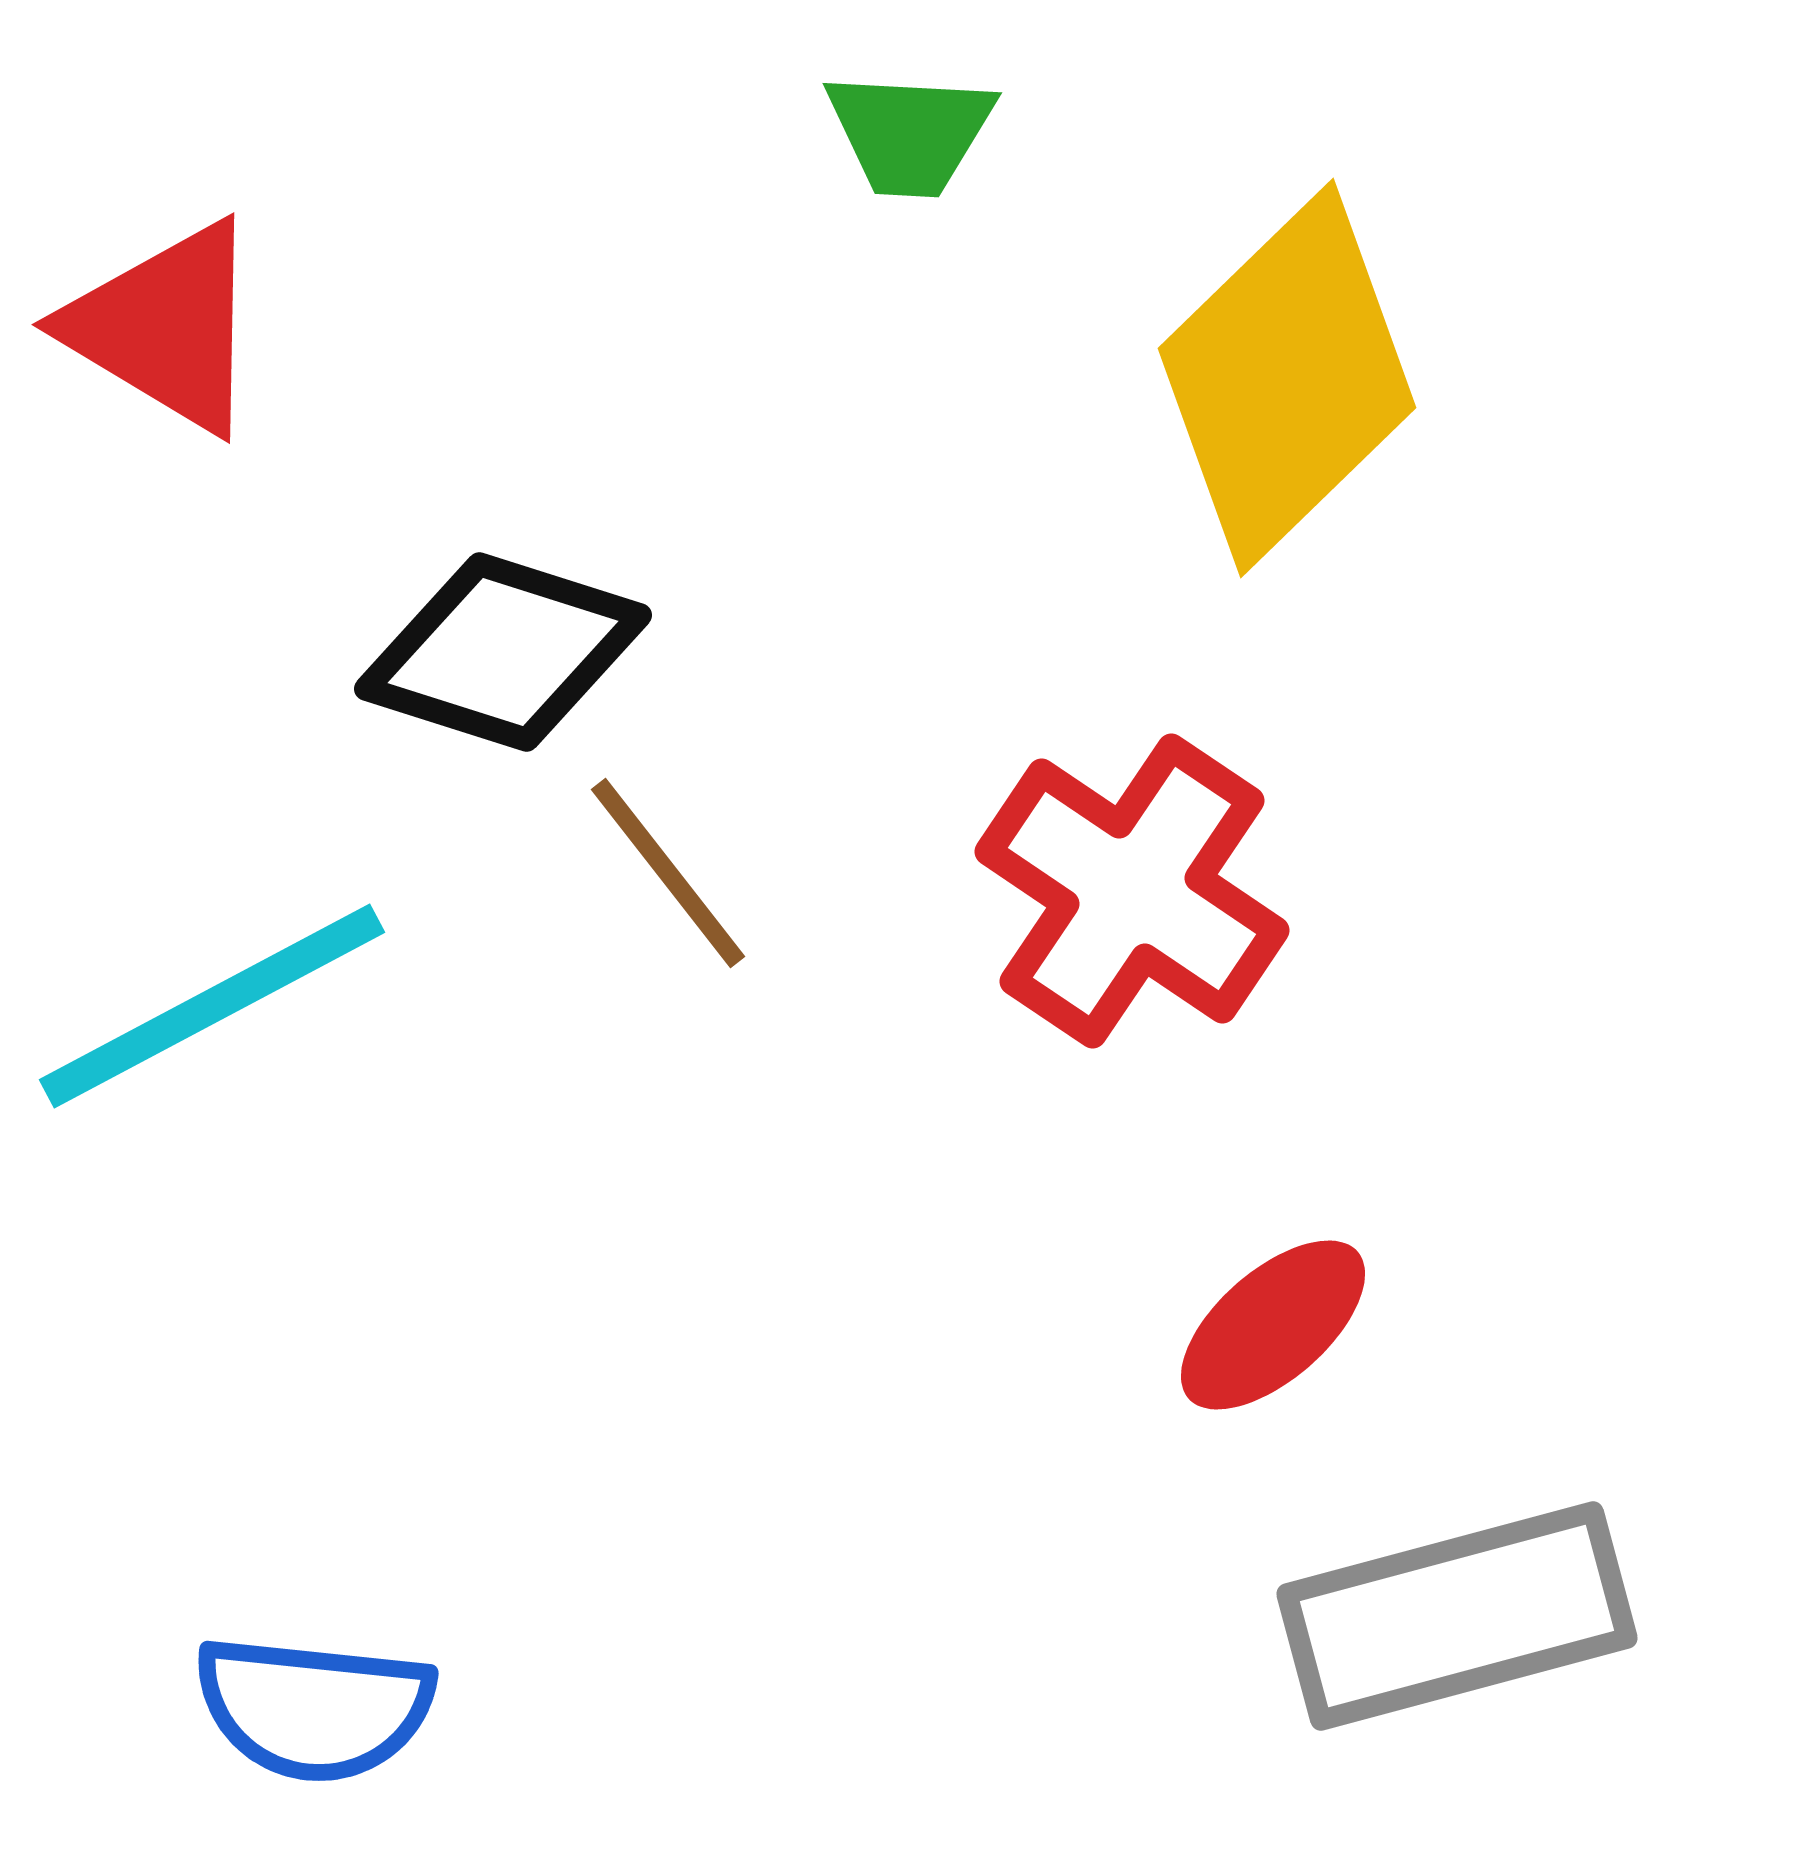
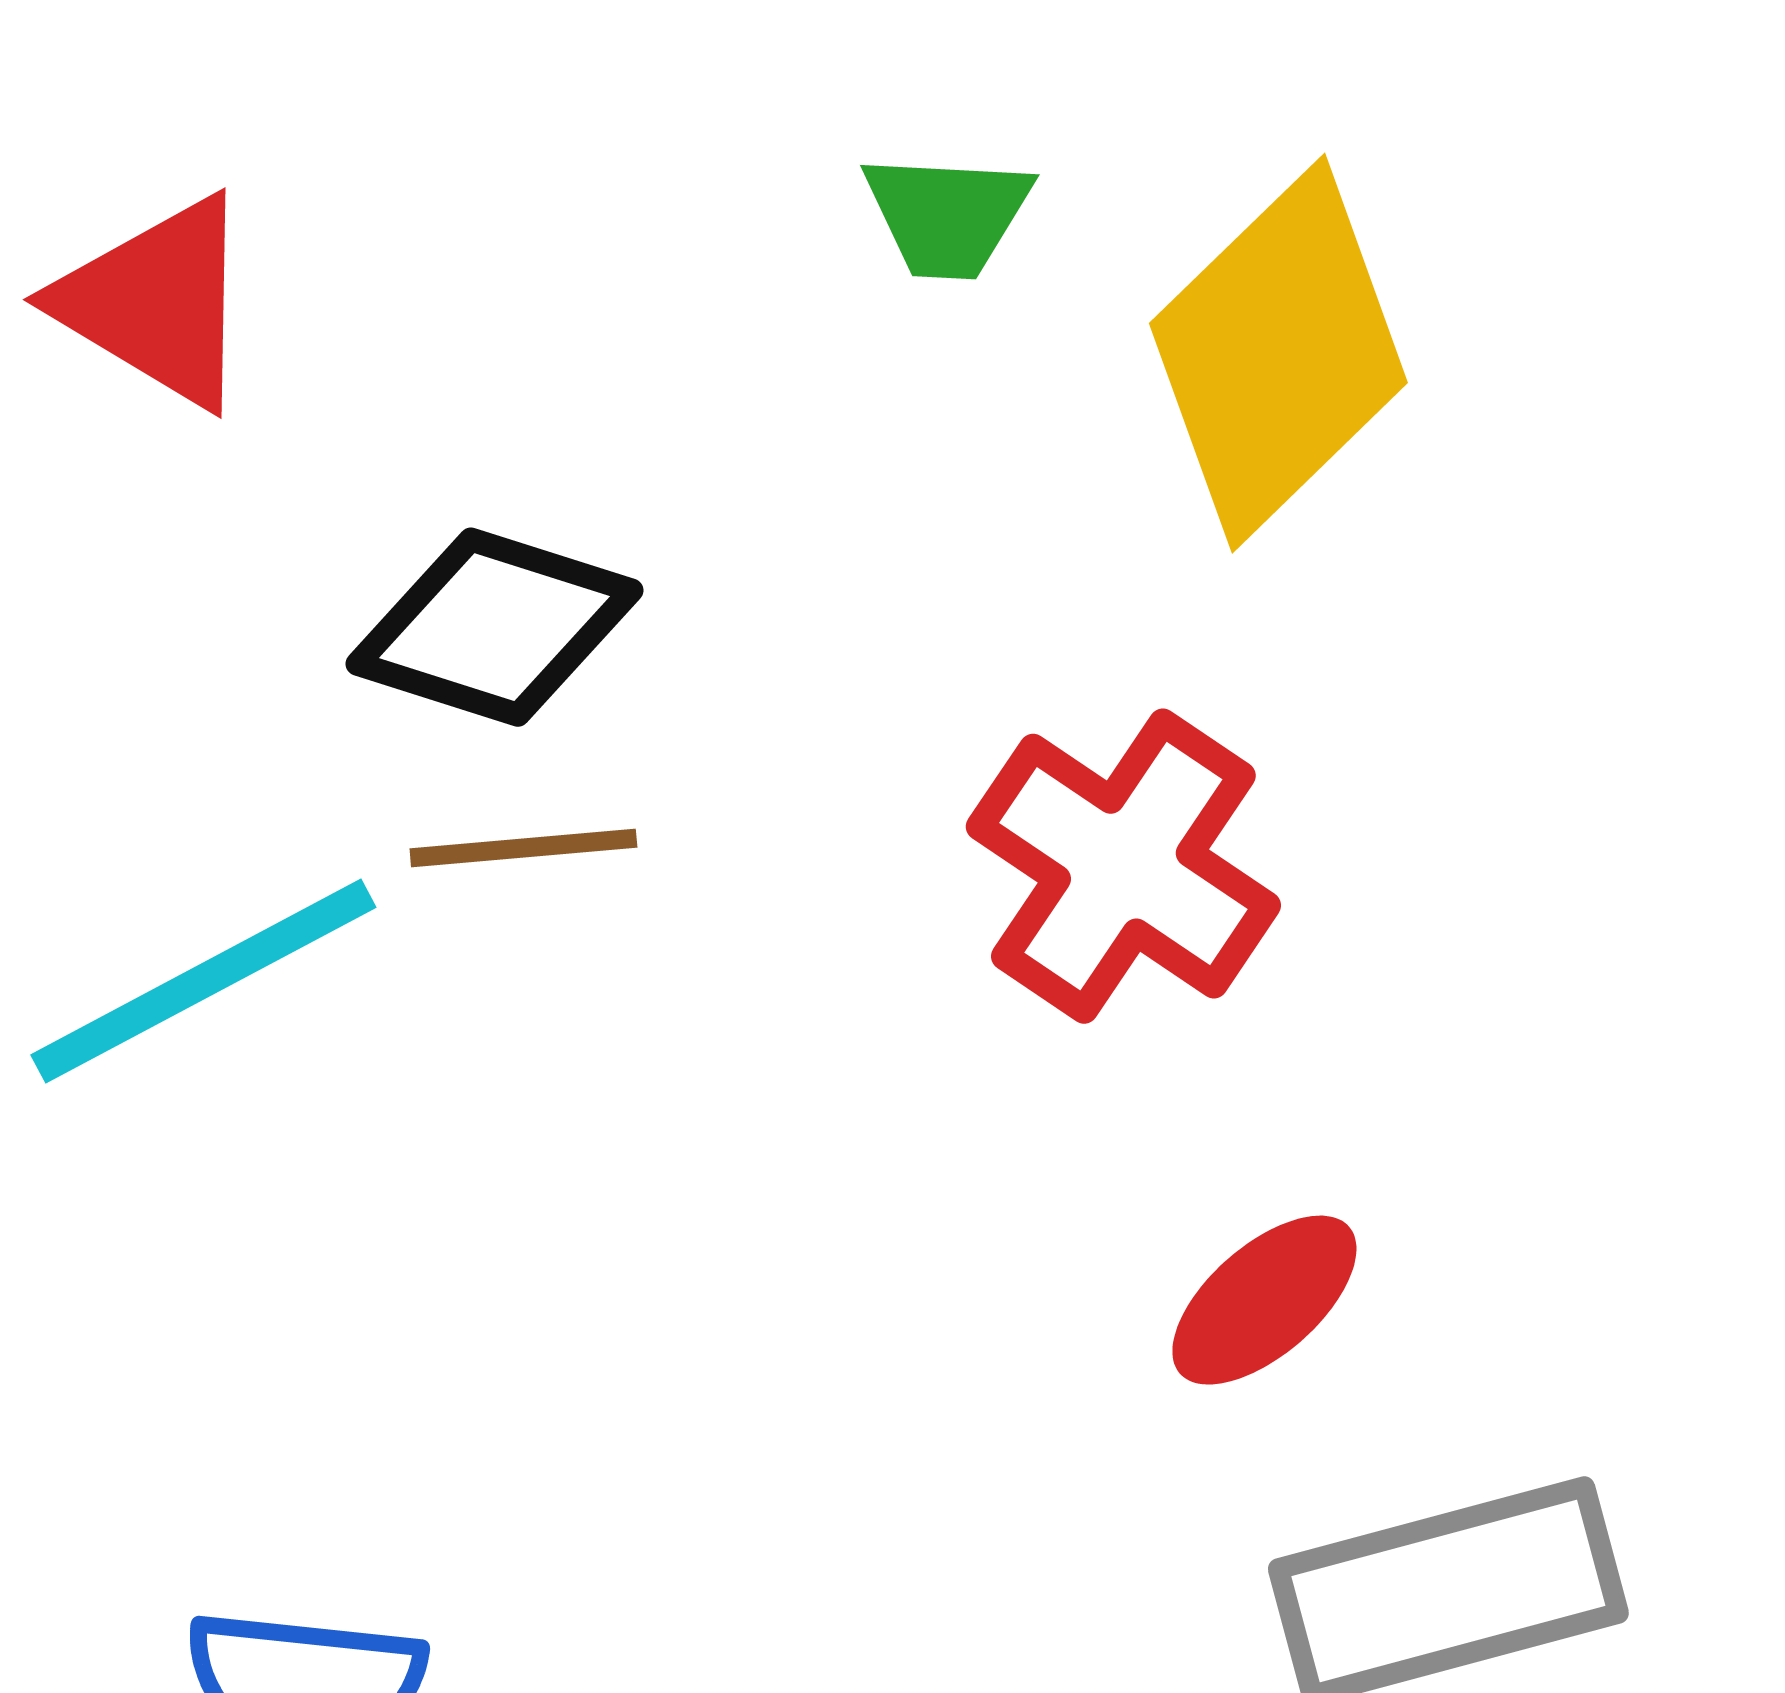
green trapezoid: (910, 133) -> (947, 215), moved
brown line: (668, 873) -> (523, 848), moved, turned -57

